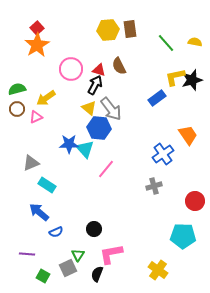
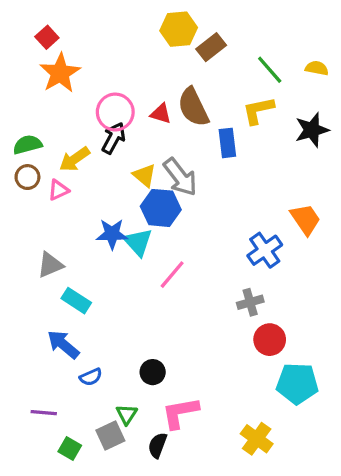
red square: (37, 28) -> (47, 37), moved
brown rectangle: (130, 29) -> (211, 47), turned 60
yellow hexagon: (108, 30) -> (179, 29), moved
brown semicircle: (119, 66) -> (193, 107), size x1.4
yellow L-shape: (175, 77) -> (258, 110), moved
black arrow: (95, 85) -> (114, 138), moved
blue rectangle: (157, 98) -> (227, 143), moved, turned -60
red circle: (195, 201) -> (270, 340), moved

